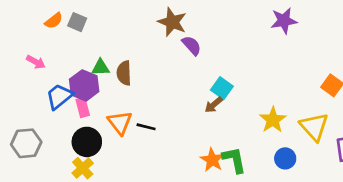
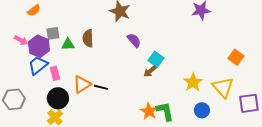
gray square: (77, 22) -> (53, 33), moved, turned -32
purple semicircle: (192, 45) -> (134, 40), moved
brown semicircle: (124, 73) -> (88, 38), moved
purple hexagon: (84, 85) -> (39, 46), moved
orange triangle: (120, 123) -> (82, 84), turned 36

